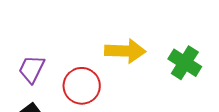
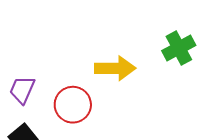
green cross: (185, 63) -> (179, 48), moved, turned 32

